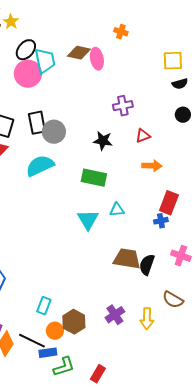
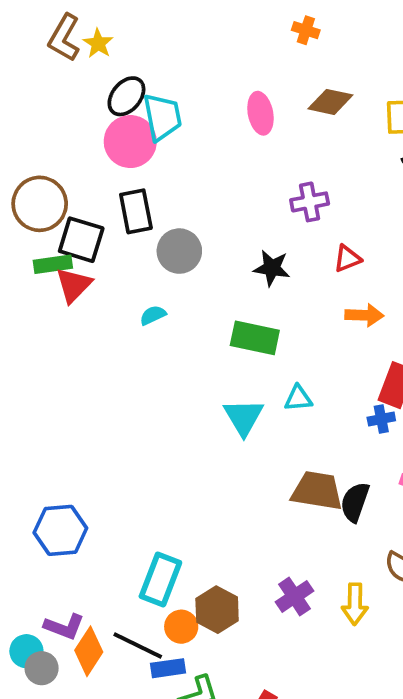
orange cross: (121, 32) -> (306, 30), moved
brown diamond: (79, 53) -> (330, 102), moved
black rectangle: (37, 123) -> (136, 211), moved
cyan semicircle: (40, 166) -> (153, 315), size x0.5
cyan rectangle: (44, 306) -> (160, 579), size x1.5

